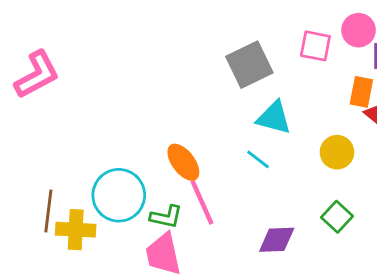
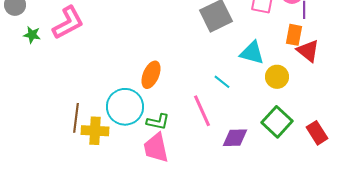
cyan triangle: (274, 118) -> (252, 53), moved
orange ellipse: (183, 162) -> (151, 75), moved, turned 60
pink line: (202, 202) -> (202, 111), moved
green square: (337, 217) -> (277, 122), size x1.4

